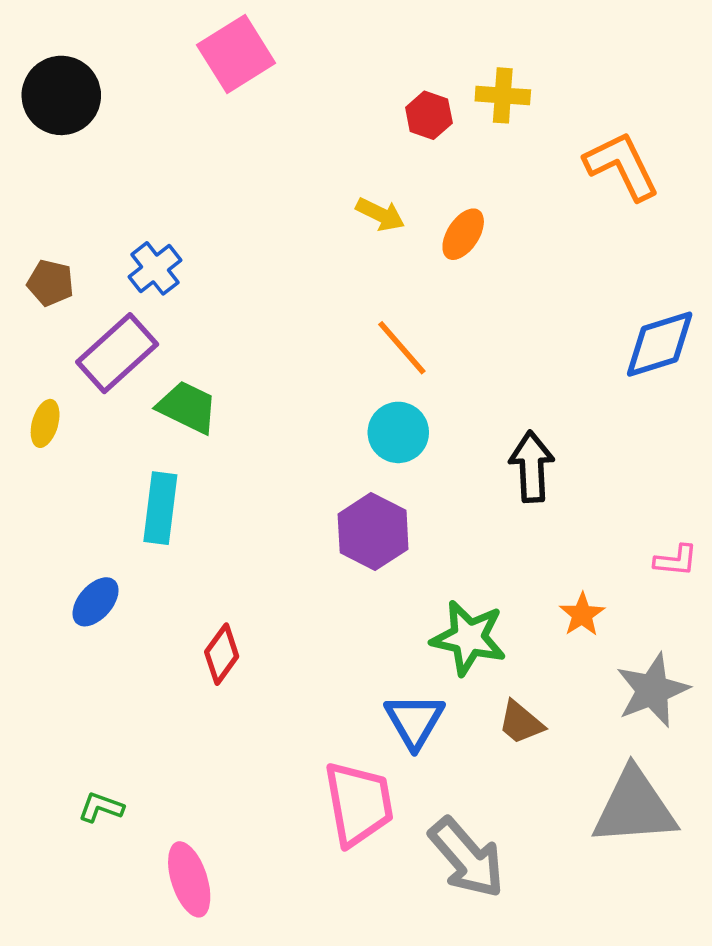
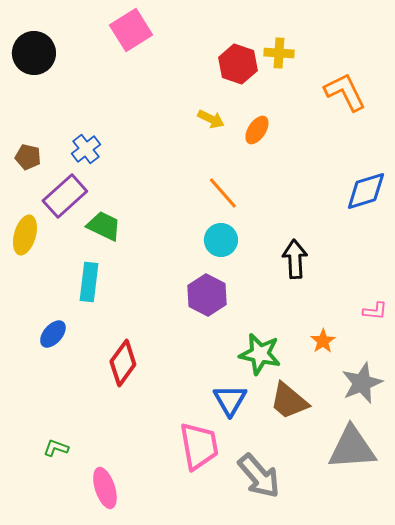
red hexagon: (429, 115) -> (238, 64), size x1.5
yellow ellipse: (45, 423) -> (25, 235), size x1.5
red diamond: (222, 654) -> (123, 363), size x1.4
brown trapezoid: (521, 723) -> (289, 401), size x1.5

